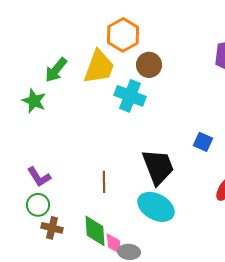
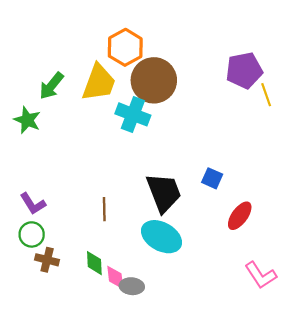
brown circle: (149, 65) -> (154, 80), size x1.6
blue square: (203, 142) -> (212, 178), moved
green diamond: (95, 231) -> (94, 263), size x0.7

